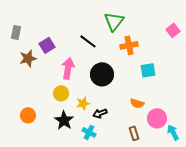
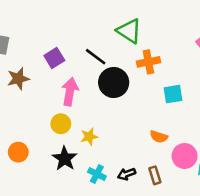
green triangle: (114, 21) -> (129, 31), turned -35
purple square: (47, 45) -> (54, 58), moved
black circle: (102, 74) -> (114, 83), moved
black arrow: (100, 113) -> (127, 174), moved

